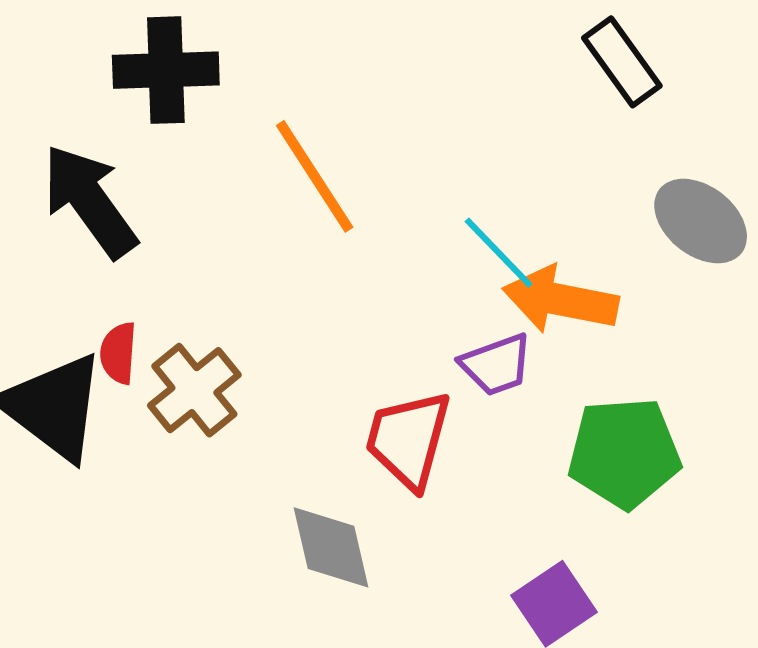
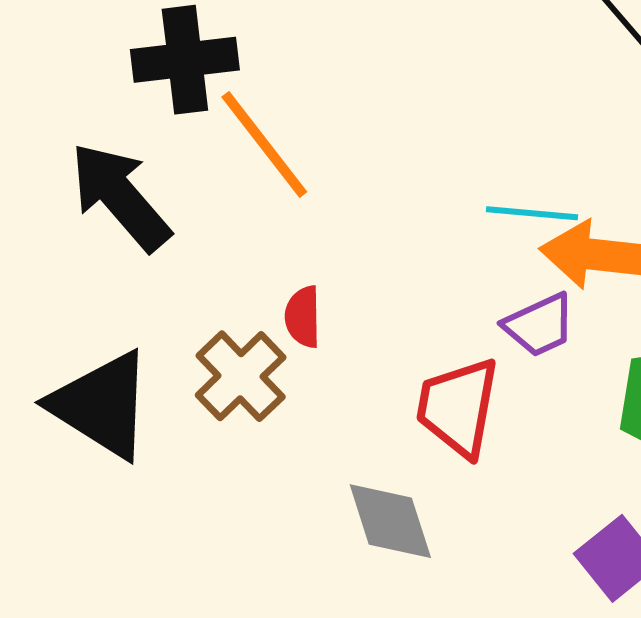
orange line: (315, 176) -> (264, 144), moved
cyan line: (499, 253) -> (532, 213), turned -36
red semicircle: (118, 353) -> (303, 317), moved

